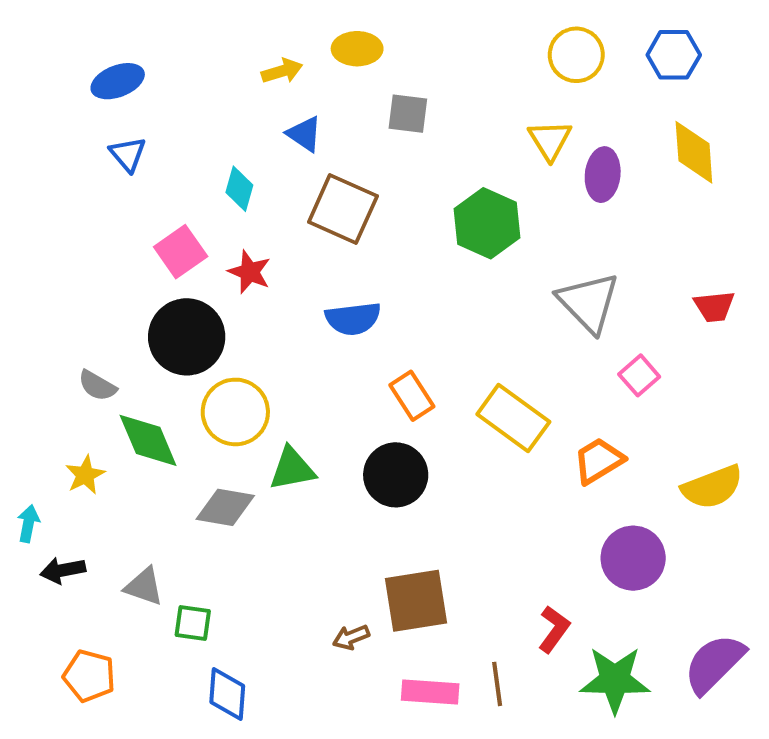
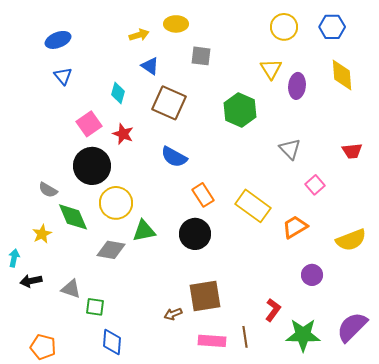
gray triangle: (588, 302) -> (290, 149), size x0.7
blue semicircle: (353, 319) -> (174, 157), turned 36
purple circle: (633, 558) -> (312, 275), size x0.7
orange pentagon: (89, 676) -> (43, 347), moved

